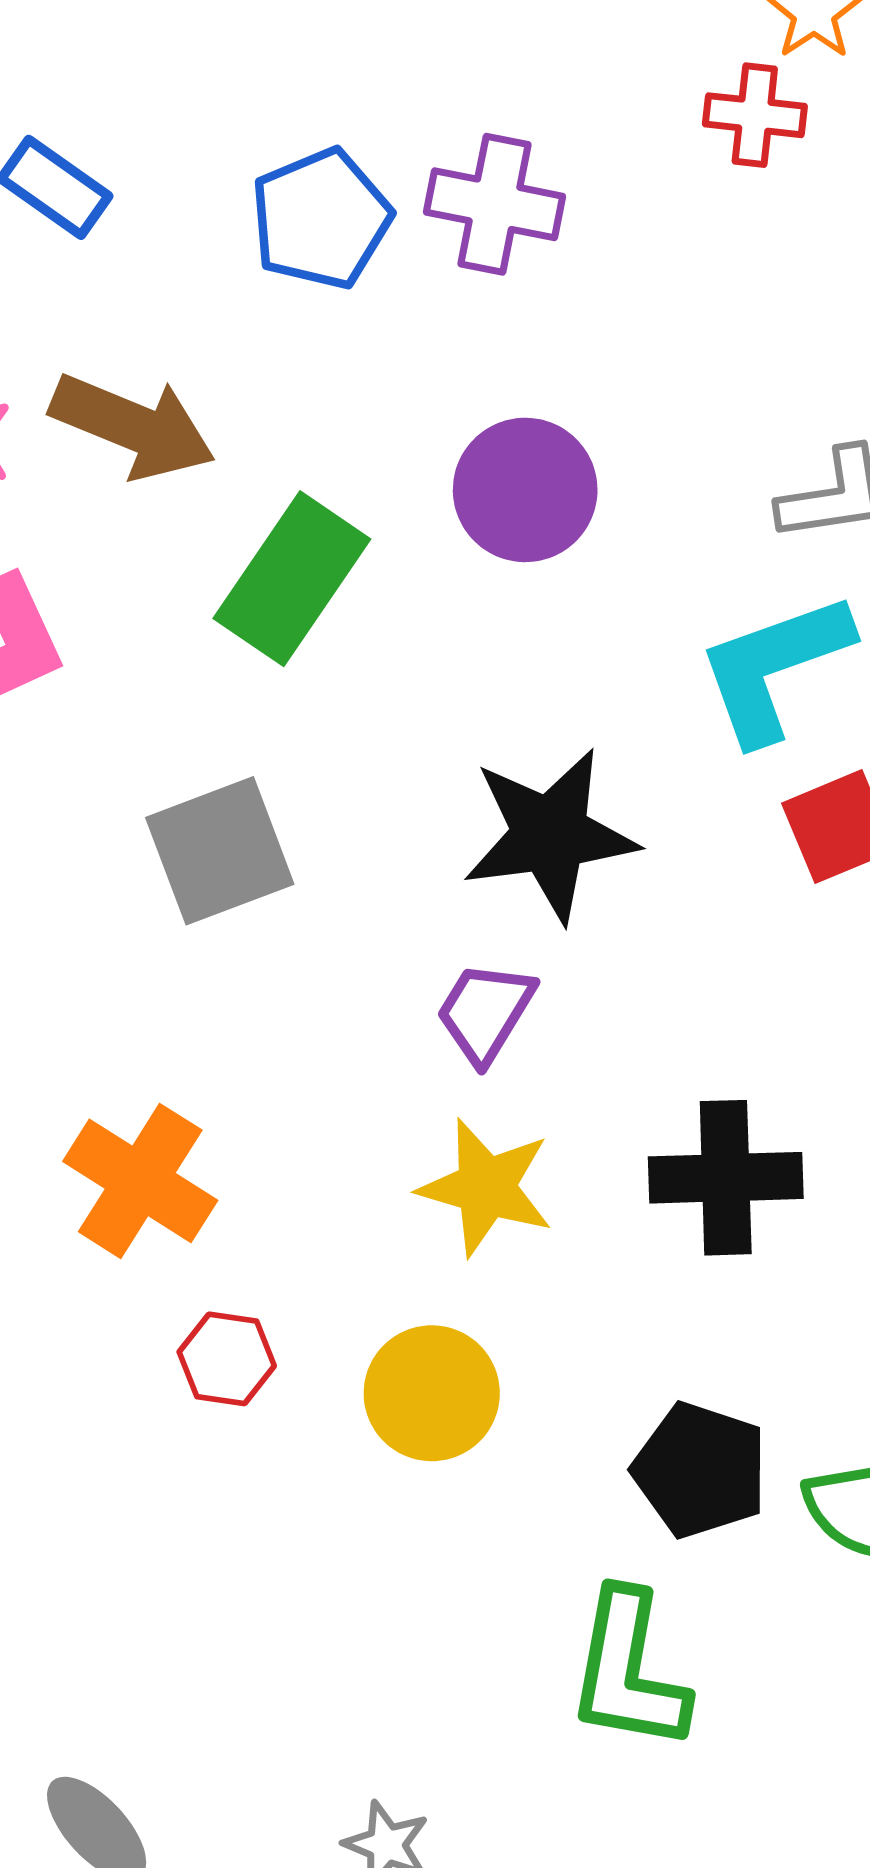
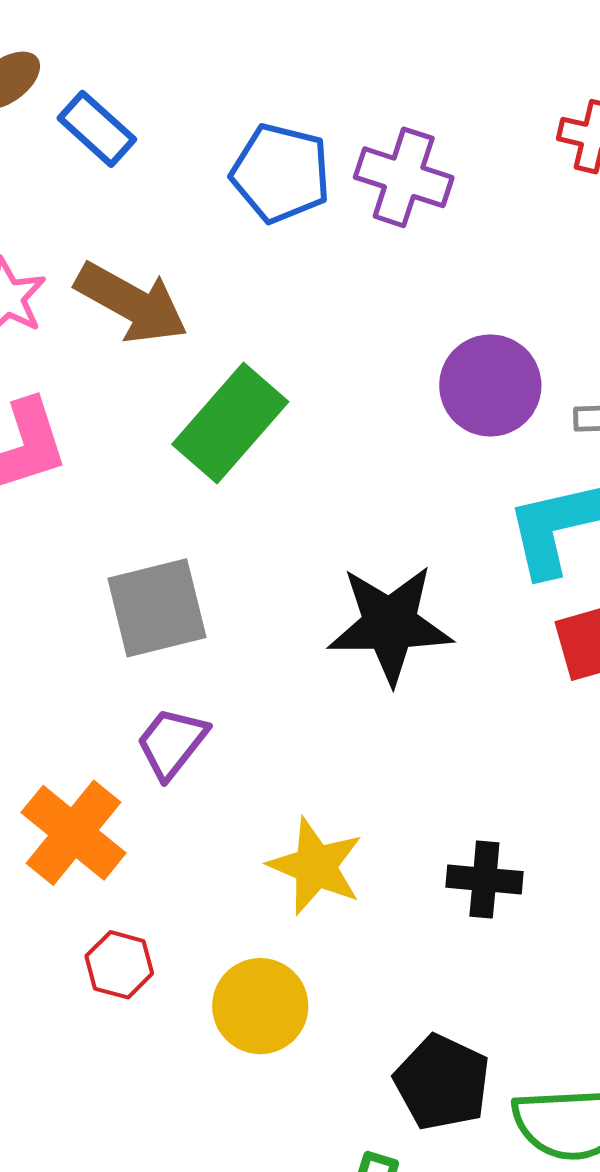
blue pentagon: (321, 219) -> (281, 173), turned 30
purple circle: (525, 490) -> (490, 385), moved
purple trapezoid: (485, 1012) -> (172, 743), moved
black cross: (726, 1178) -> (484, 879), size x0.7

